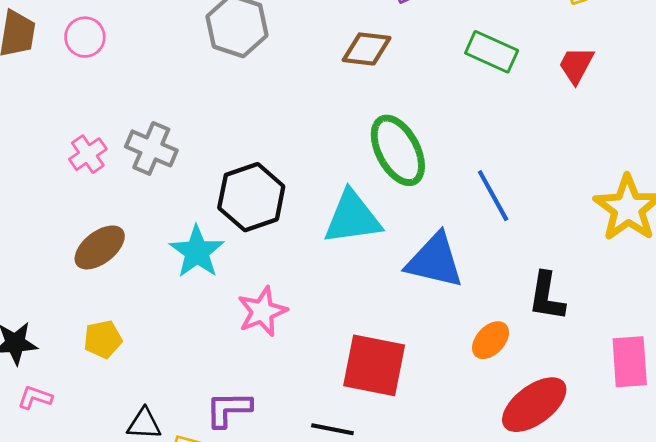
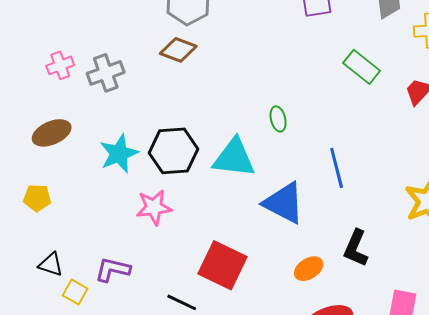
brown diamond: (367, 49) -> (178, 50), moved
gray cross: (151, 148) -> (106, 73), turned 33
green ellipse: (398, 150) -> (278, 119), size x0.5
black hexagon: (251, 197) -> (173, 151), moved

